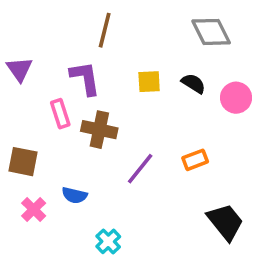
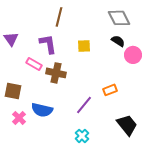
black semicircle: (193, 83) -> (118, 41), moved
pink rectangle: (60, 114) -> (34, 64), turned -42
purple line: (140, 169) -> (84, 105), moved
blue semicircle: (74, 195) -> (42, 110), size x1.5
cyan cross: (108, 241) -> (82, 136), moved

